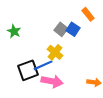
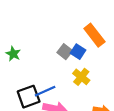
orange rectangle: (88, 14) -> (94, 35), size x1.5
yellow cross: (55, 52) -> (81, 77), moved

